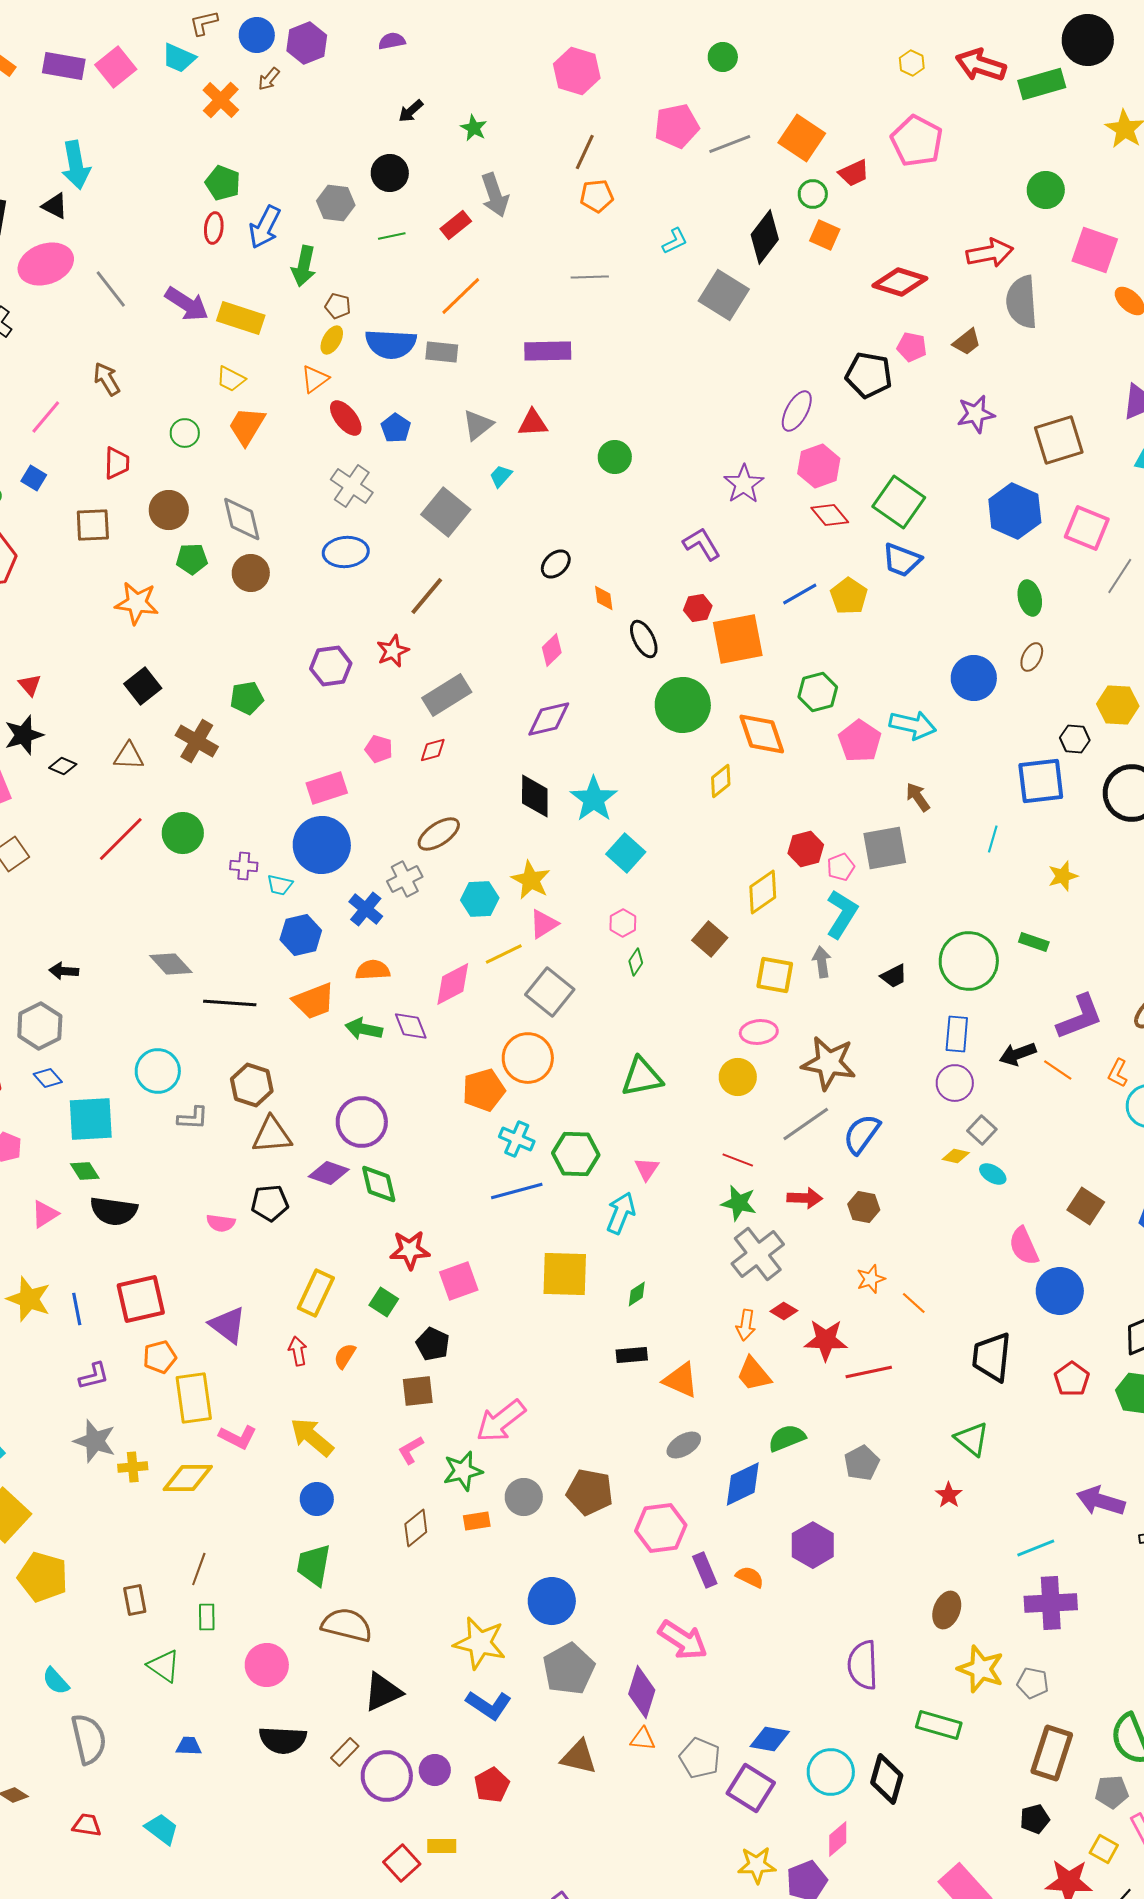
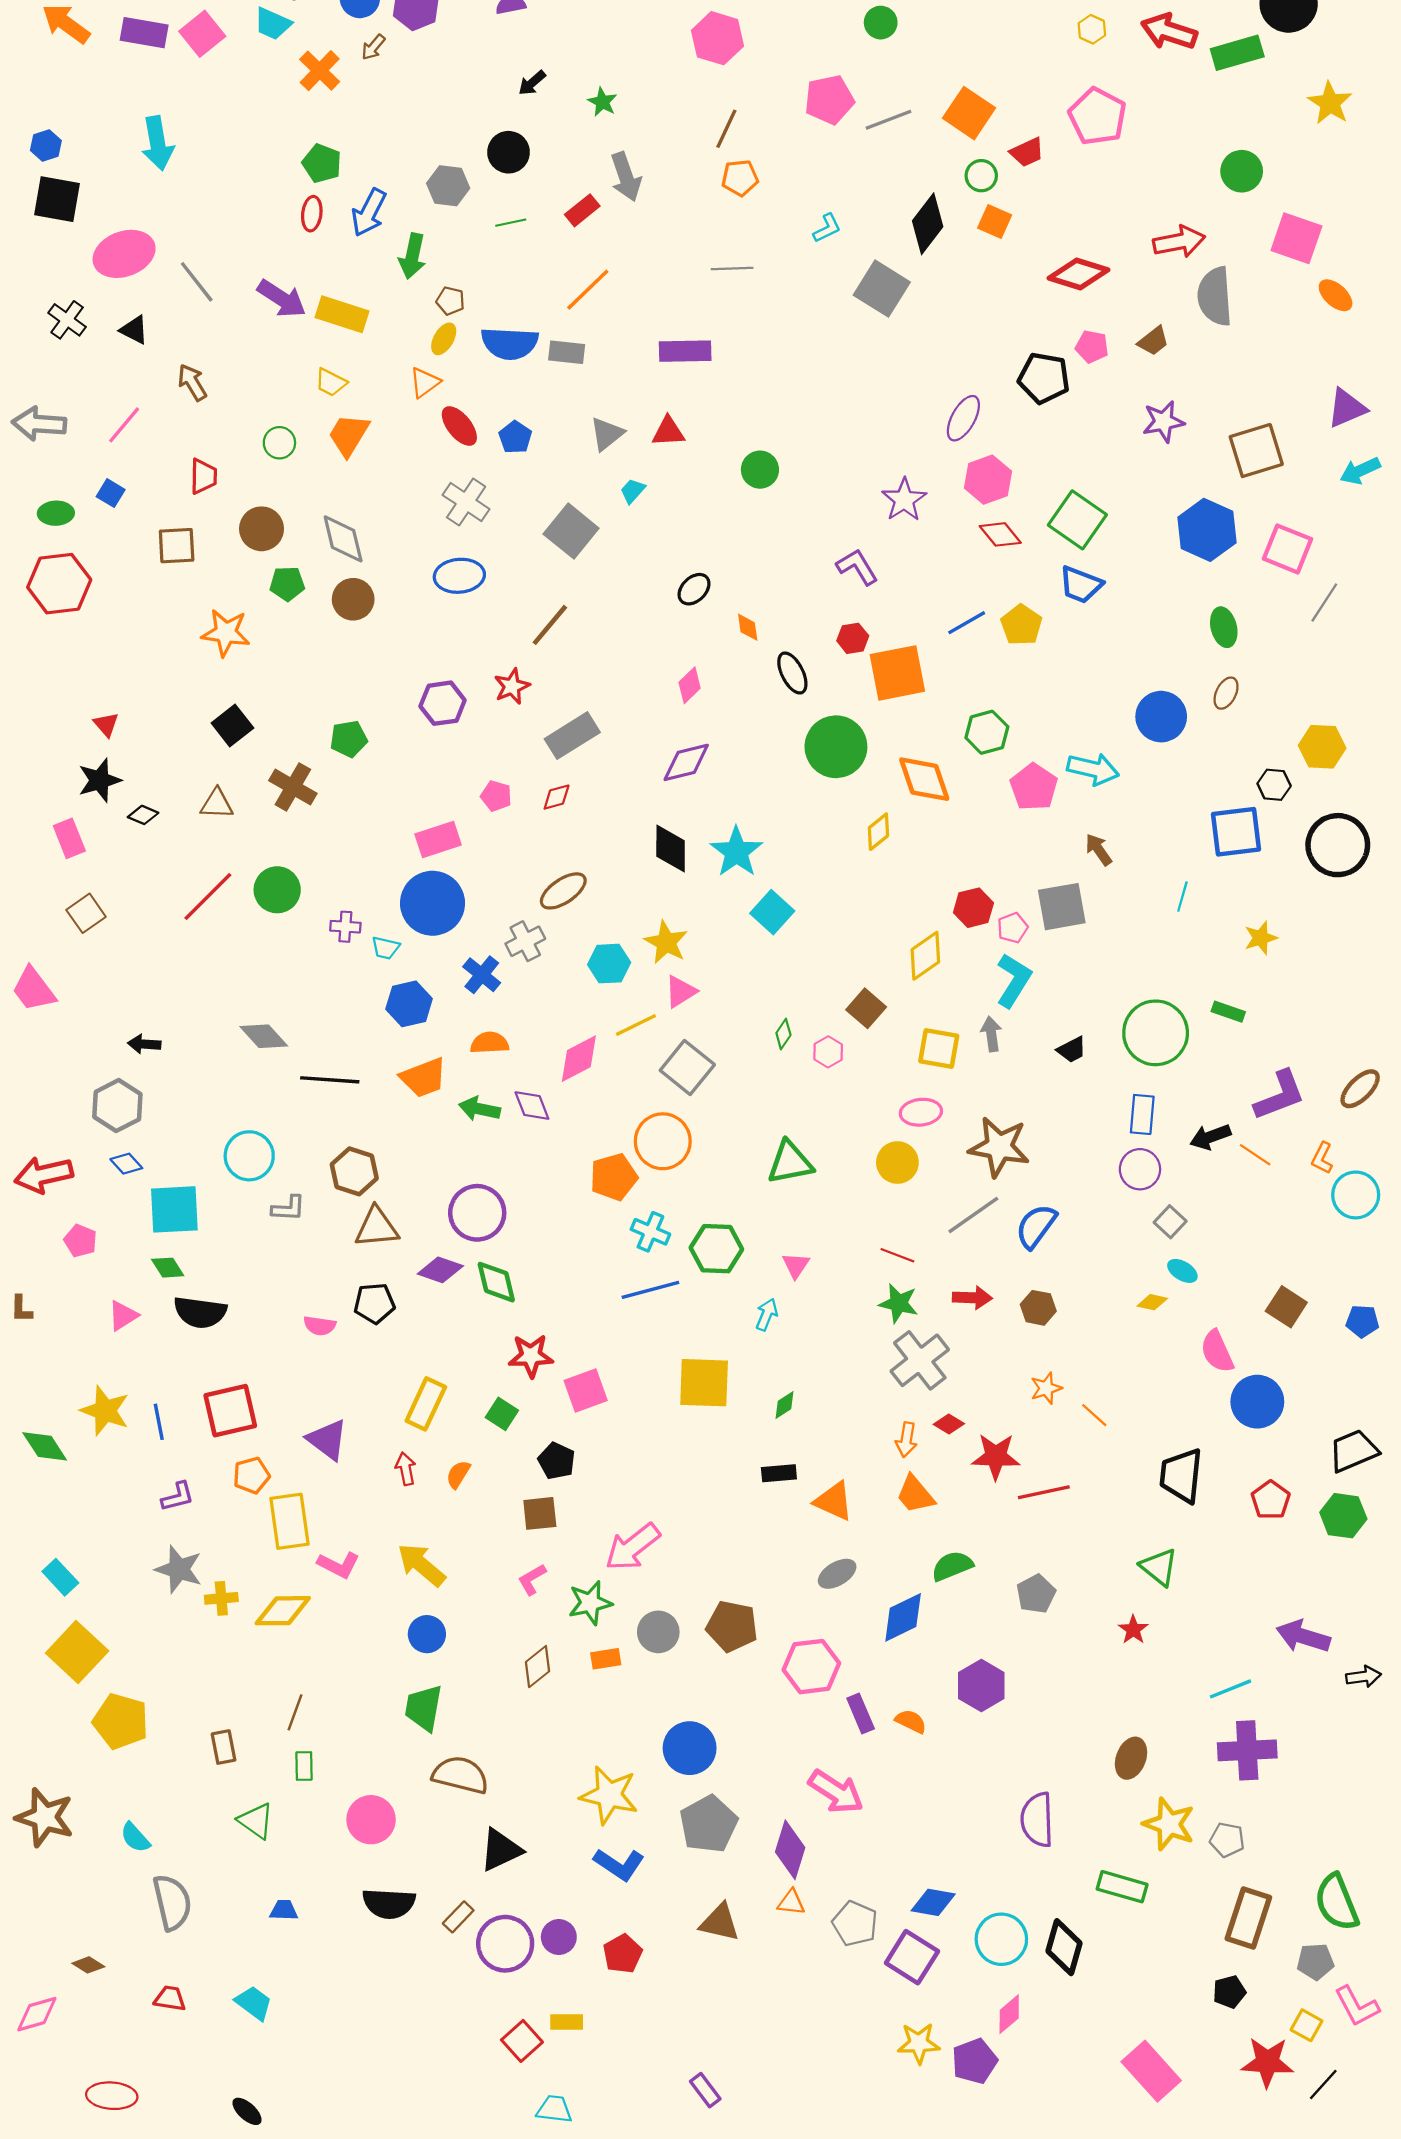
black triangle: (55, 206) -> (134, 330), moved
pink hexagon: (623, 923) -> (828, 1052), moved
yellow diamond: (956, 1156) -> (1152, 1302), moved
cyan arrow: (621, 1213) -> (767, 1315), size x0.7

